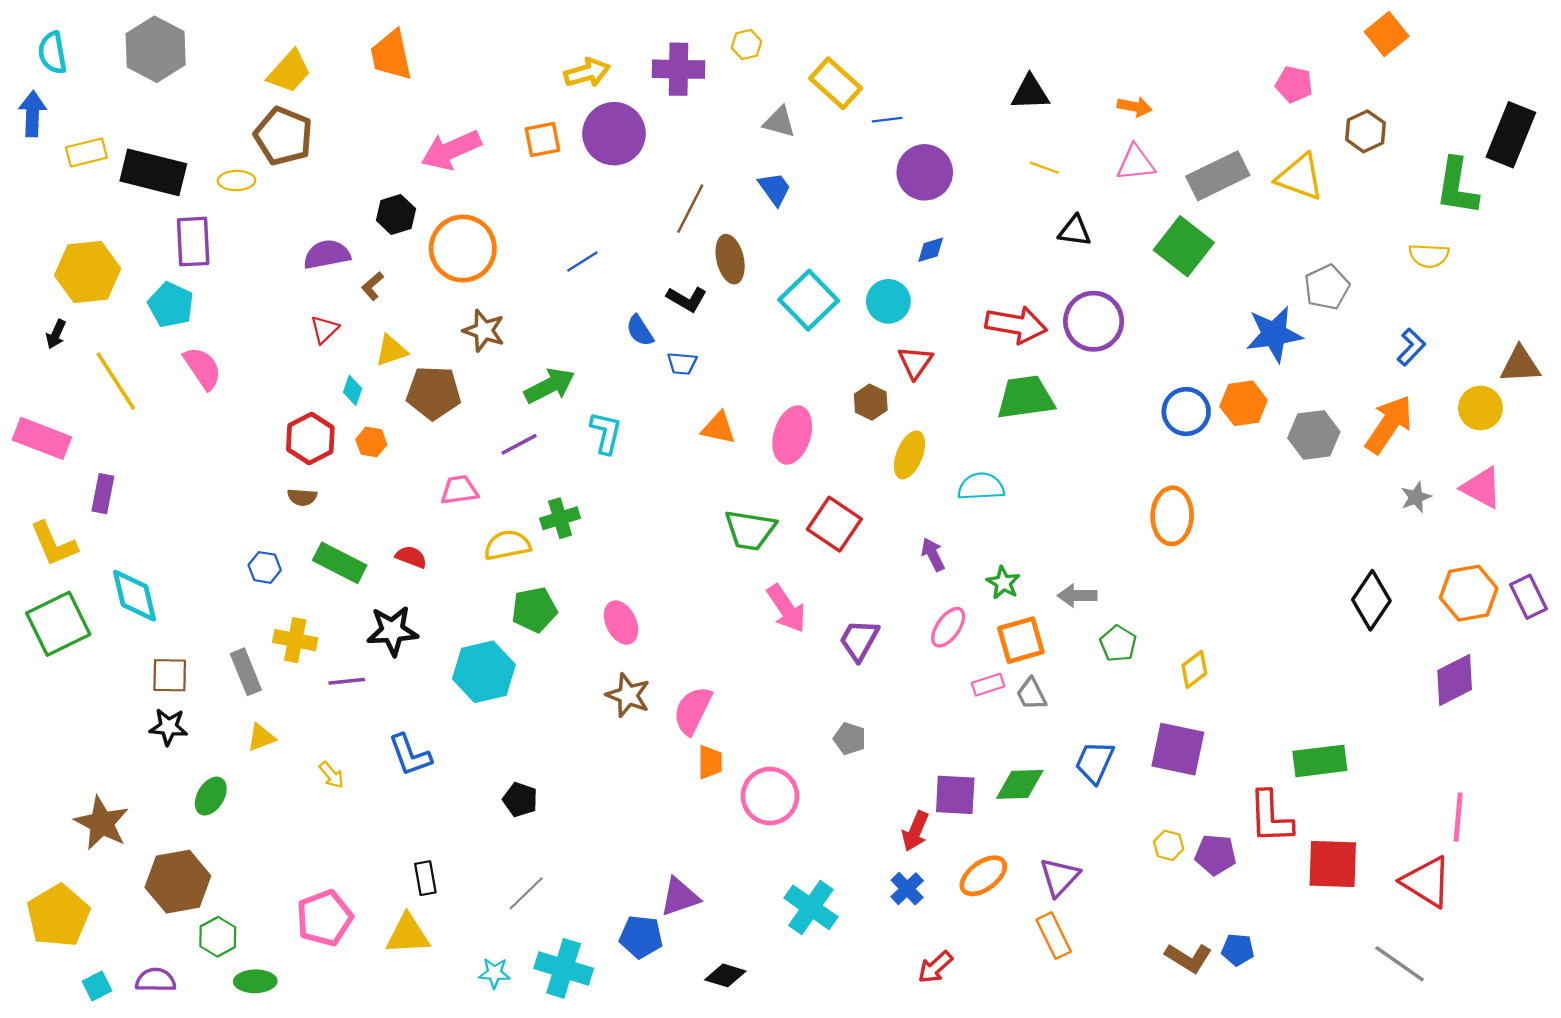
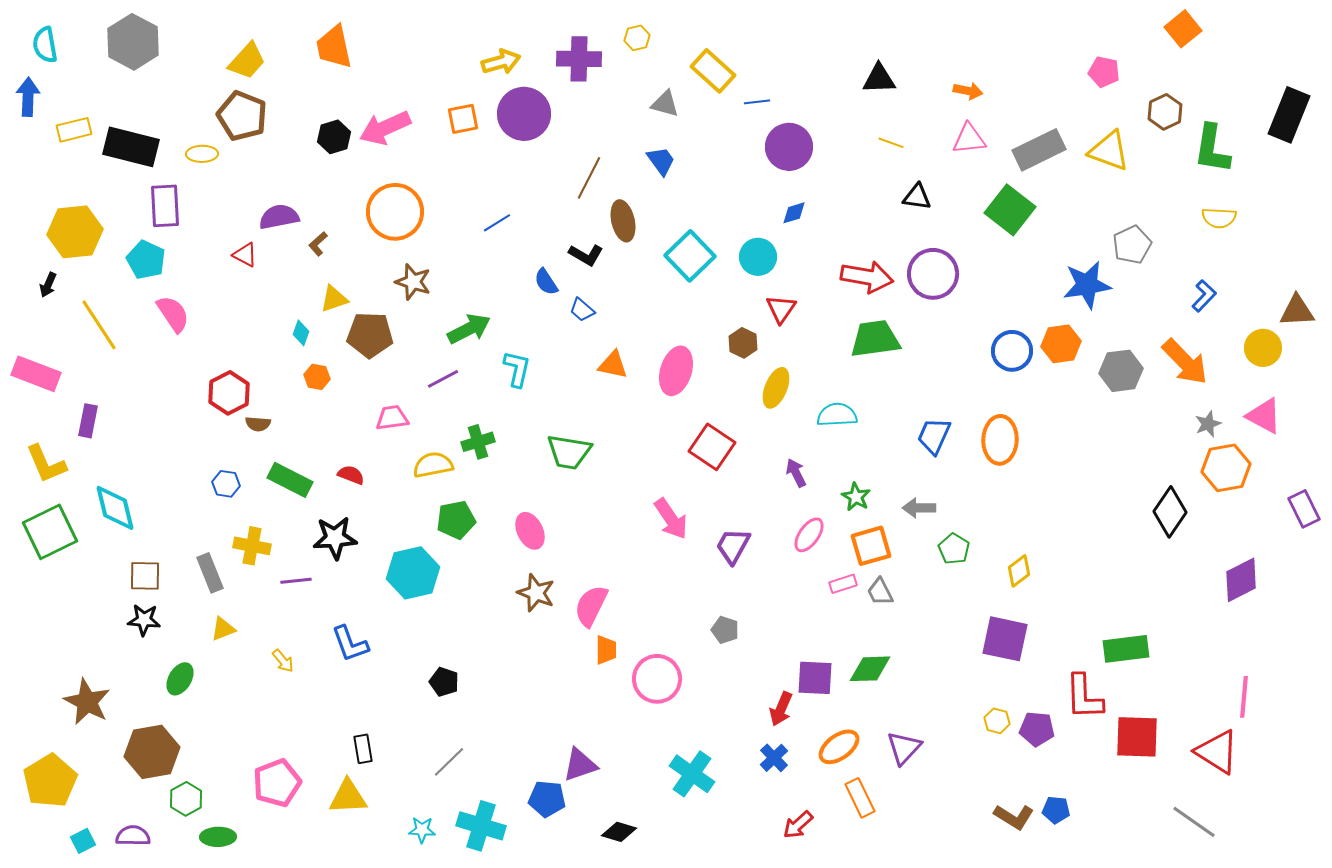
green L-shape: (1457, 186) -> (1212, 149), moved
black hexagon: (396, 215) -> (334, 137), moved
red triangle: (324, 329) -> (245, 255), moved, turned -48
blue trapezoid: (682, 363) -> (582, 310), turned 36
orange arrow: (1389, 424) -> (1185, 362), turned 102
red hexagon: (310, 438) -> (229, 393), moved
green trapezoid: (750, 530) -> (569, 452), moved
orange hexagon: (1469, 593) -> (1226, 468), moved
blue trapezoid: (1095, 762) -> (934, 436), moved
orange rectangle: (1054, 936) -> (860, 798), moved

